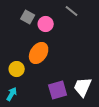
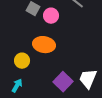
orange ellipse: (39, 53) -> (44, 45), turned 65
purple square: (58, 90) -> (63, 82), turned -30

